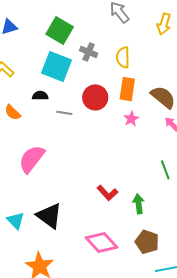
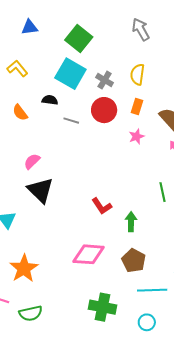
gray cross: (89, 52) -> (105, 80), moved
orange rectangle: (127, 89) -> (137, 106), size x0.7
pink semicircle: (32, 159) -> (32, 161), size x0.6
black triangle: (49, 216) -> (40, 190), moved
pink diamond: (101, 242) -> (89, 254), turned -52

